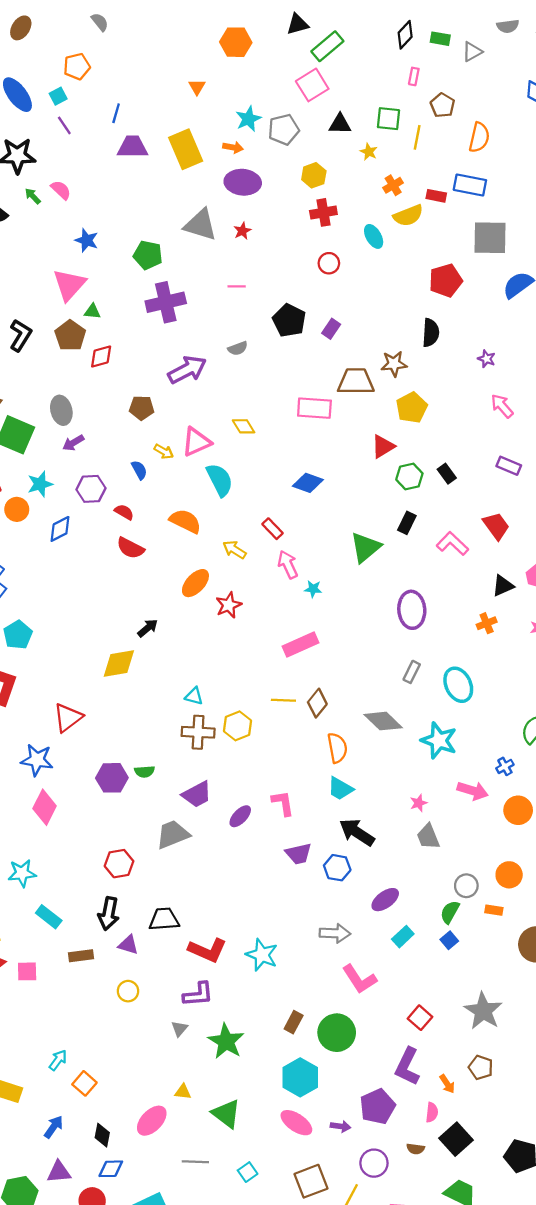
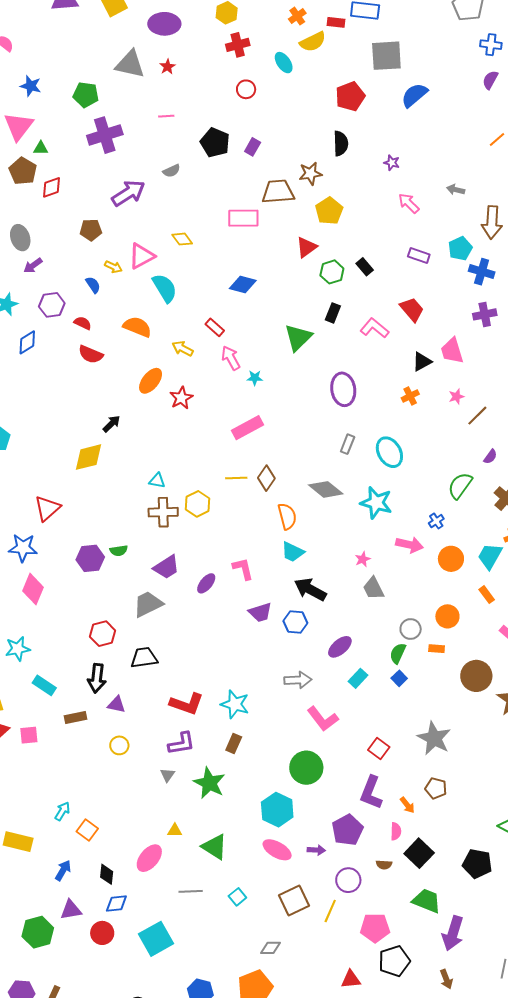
black trapezoid: (164, 919) -> (144, 658), moved
brown rectangle: (294, 1022) -> (234, 743), moved

